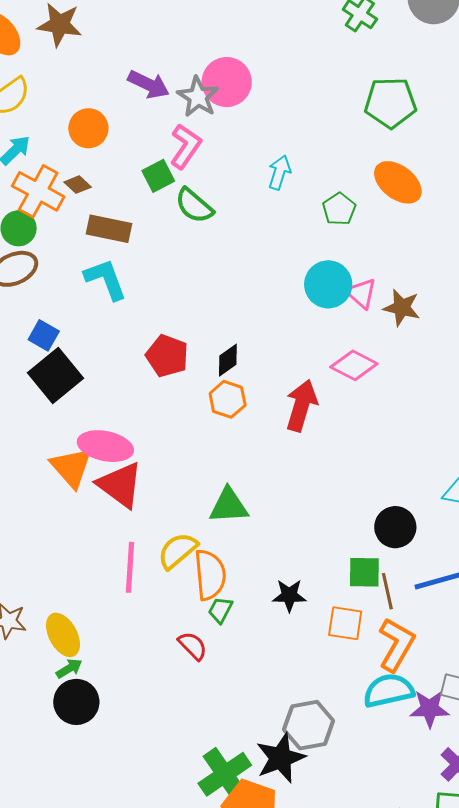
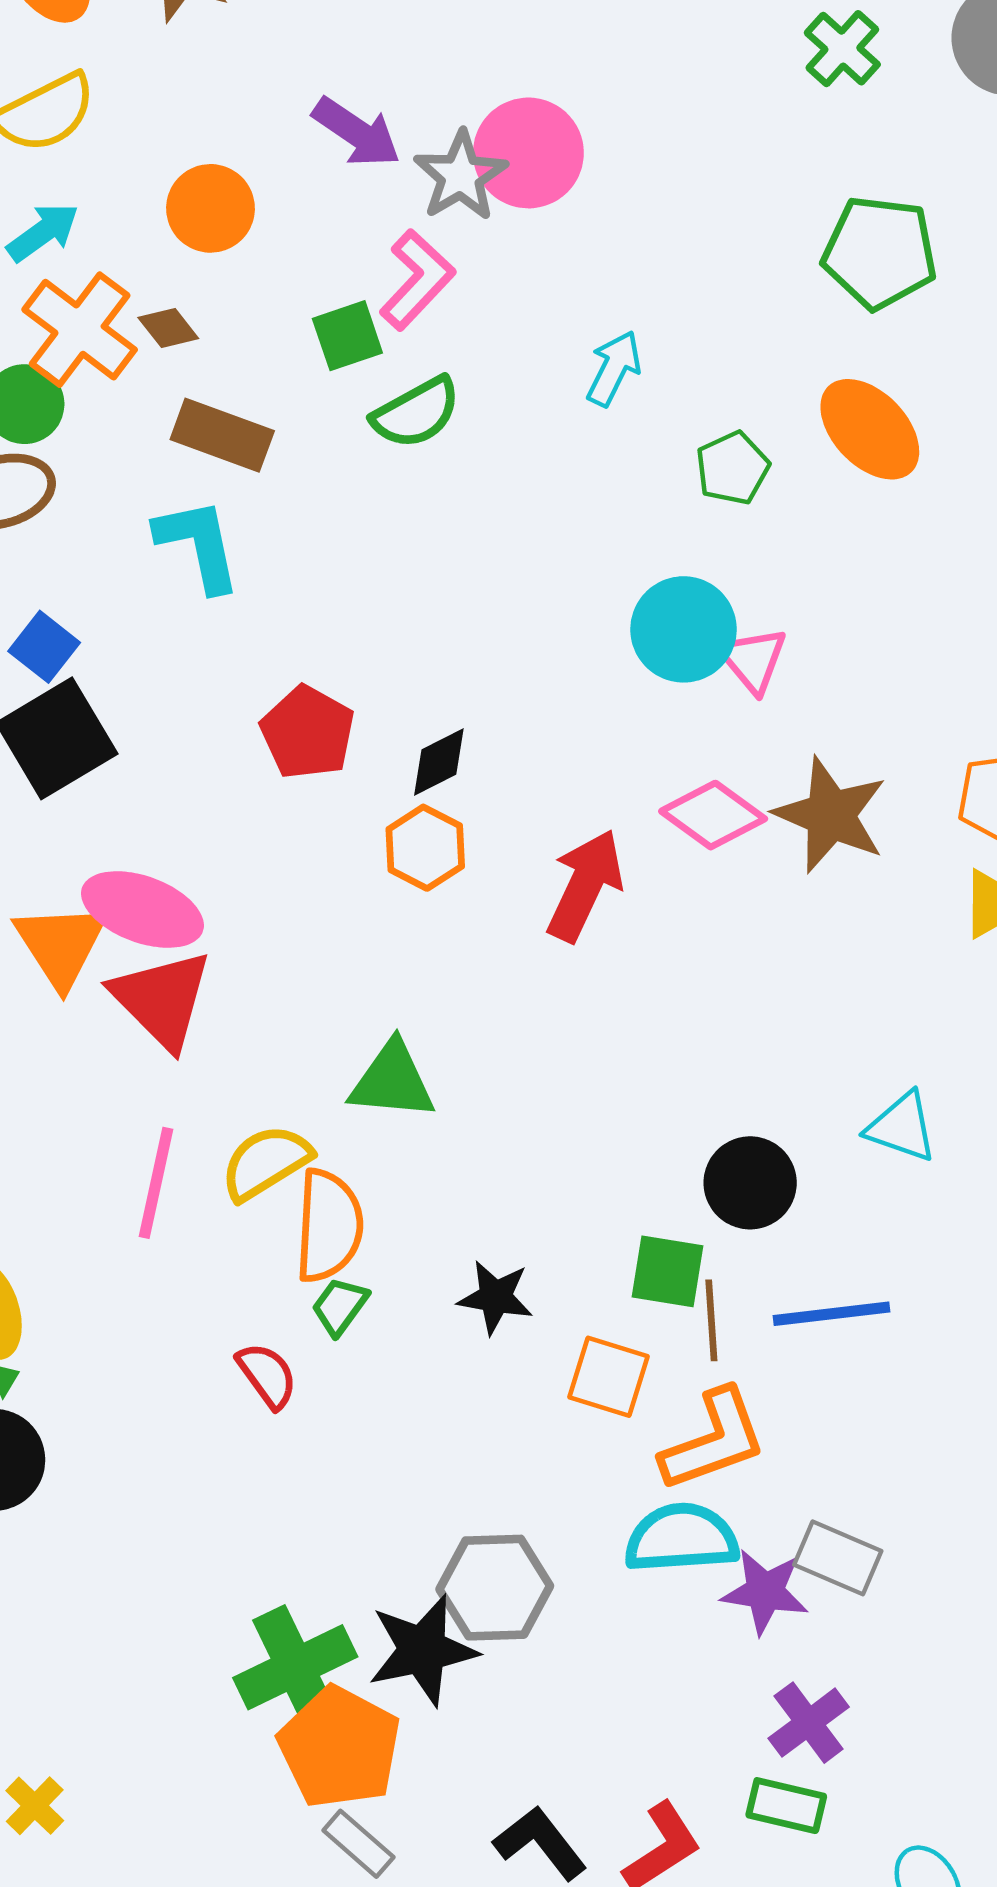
green semicircle: (194, 206) -> (416, 413), turned -78
brown star: (402, 308) -> (831, 815), moved, size x1.4
orange L-shape: (396, 645) -> (714, 1440), turned 32

